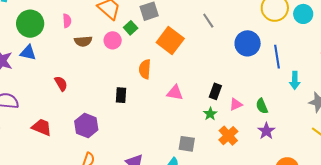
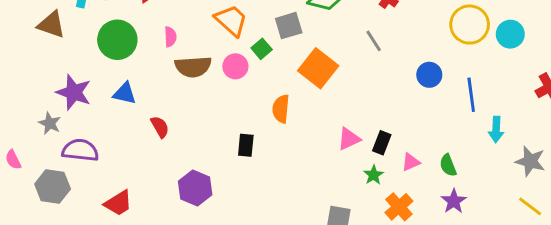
brown semicircle: (83, 41) -> (193, 67), size x1.4
blue circle: (248, 43) -> (429, 75), size x0.7
blue triangle: (28, 53) -> (125, 93), moved
pink triangle: (175, 93) -> (349, 139), moved, turned -36
red trapezoid: (42, 127) -> (118, 203), moved, turned 125

